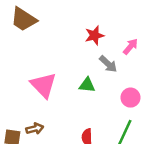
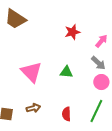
gray arrow: (108, 64) -> (98, 63), moved
brown arrow: (35, 129) -> (33, 108), moved

